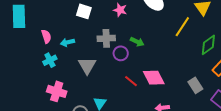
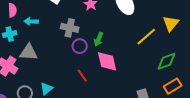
green arrow: (137, 42) -> (99, 39), turned 72
gray triangle: (87, 66) -> (29, 52), moved, turned 48
pink diamond: (154, 78) -> (107, 61), moved

